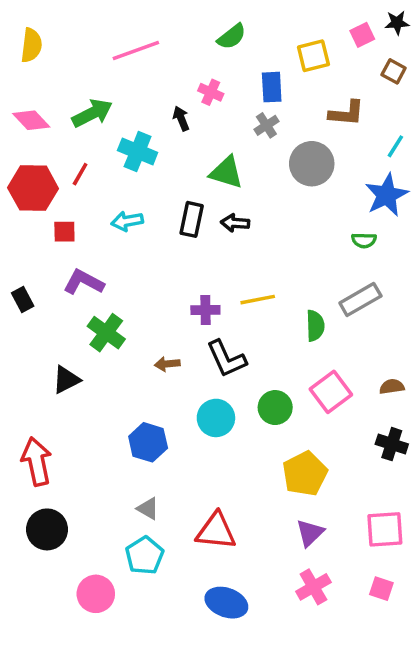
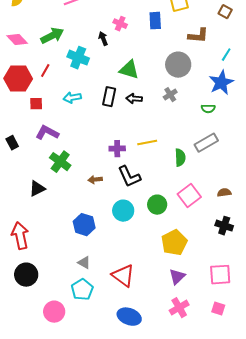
gray cross: (266, 125) -> (170, 95), moved
red triangle: (216, 531) -> (123, 276), turned 30

